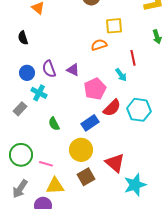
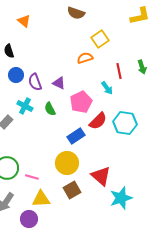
yellow square: (114, 26) -> (100, 39), turned -30
green arrow: (157, 37) -> (142, 67), moved
blue circle: (27, 73) -> (16, 75), moved
green semicircle: (54, 124) -> (50, 109), moved

